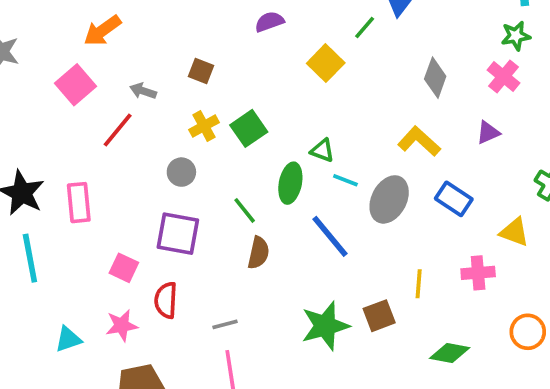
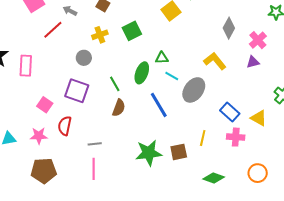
pink cross: (503, 77) -> (258, 40), moved
green square: (249, 128) -> (132, 31), moved
green triangle: (322, 150) -> (162, 58), turned -32
blue rectangle: (454, 199) -> (230, 112), moved

